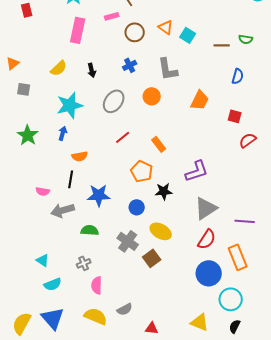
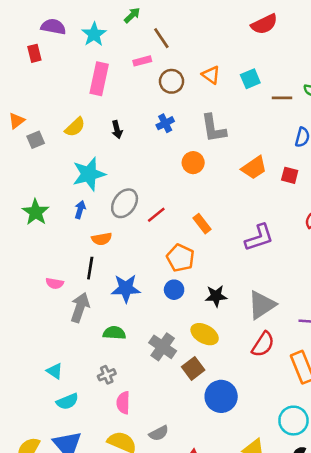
cyan square: (188, 35) -> (250, 79), moved, turned 35
gray square: (24, 89) -> (36, 140), moved, turned -32
orange trapezoid: (200, 100) -> (254, 168), turned 30
gray ellipse: (114, 101) -> (125, 203), moved
red square: (235, 116) -> (290, 175), moved
purple L-shape: (197, 171) -> (259, 238), moved
black star: (164, 191) -> (216, 296), moved
blue circle: (137, 207) -> (174, 290), moved
gray arrow: (63, 210) -> (80, 307), turned 125
blue circle: (209, 273) -> (221, 396), moved

